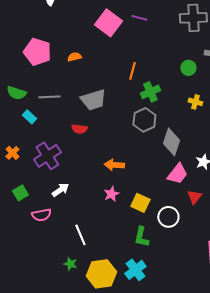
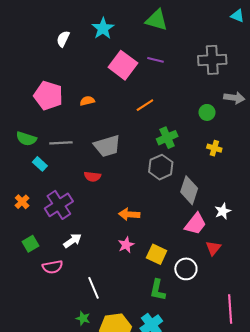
orange line: (132, 71) -> (145, 105), moved, turned 42

